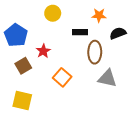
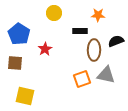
black semicircle: (118, 33) -> (116, 41), moved
brown square: (23, 66) -> (15, 63), moved, turned 35
orange square: (62, 77) -> (82, 79), moved, turned 30

